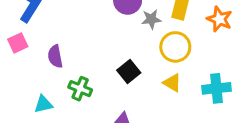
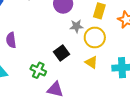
gray star: (151, 19) -> (76, 26), moved
green cross: (80, 89) -> (38, 70), moved

